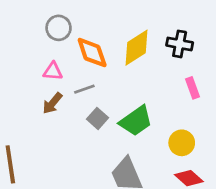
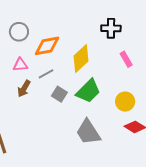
yellow diamond: (137, 48) -> (81, 58), moved
orange diamond: (92, 53) -> (47, 46), turned -72

